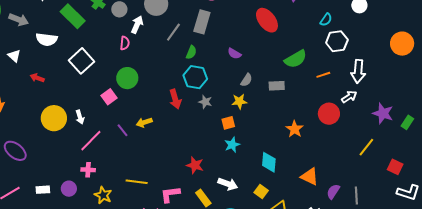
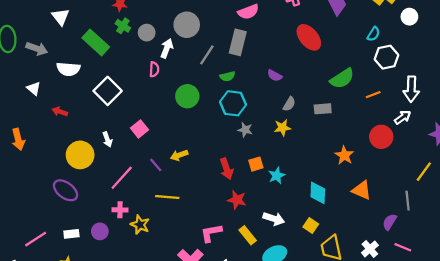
green semicircle: (191, 52) -> (227, 76), turned 56
green circle: (127, 78) -> (187, 96), moved
red arrow: (175, 99) -> (227, 169), moved
white arrow: (80, 117) -> (107, 139), moved
orange square: (228, 123) -> (256, 164), moved
purple ellipse: (15, 151) -> (65, 190), moved
orange triangle: (310, 177) -> (362, 190), moved
yellow line: (137, 182) -> (167, 197), moved
yellow star: (103, 195) -> (140, 225), moved
gray line: (356, 196) -> (408, 201), moved

